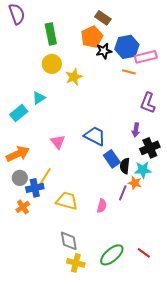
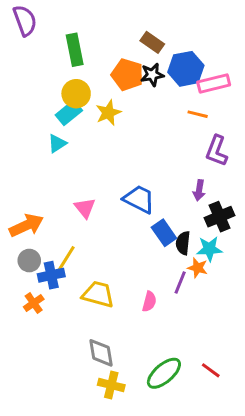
brown rectangle: (103, 18) -> (152, 42), moved
orange pentagon: (92, 37) -> (127, 75), moved, turned -30
orange line: (129, 72) -> (198, 114), moved
cyan rectangle: (19, 113) -> (69, 113), moved

